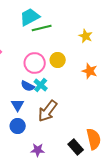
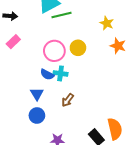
orange star: (90, 71) -> (118, 46), moved
cyan cross: (41, 85) -> (61, 73), turned -32
brown arrow: (48, 111) -> (68, 100), size x0.6

